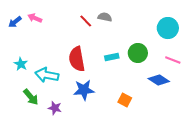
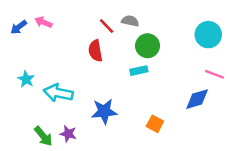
green circle: (138, 53) -> (148, 46), moved
red semicircle: (77, 59) -> (95, 51), moved, size x0.7
blue diamond: (159, 80) -> (197, 99), turned -50
green arrow: (31, 97) -> (43, 136), moved

